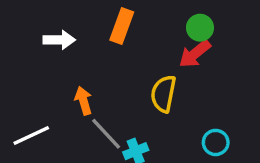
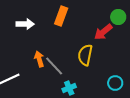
green circle: (200, 28) -> (118, 17), moved
gray line: (106, 134) -> (54, 66), moved

